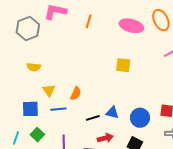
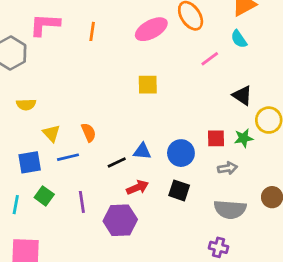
pink ellipse: (131, 26) -> (151, 29), turned -35
orange semicircle: (76, 93) -> (89, 132), turned -40

